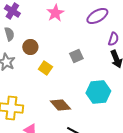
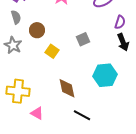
brown diamond: (60, 105) -> (67, 88), turned 30

